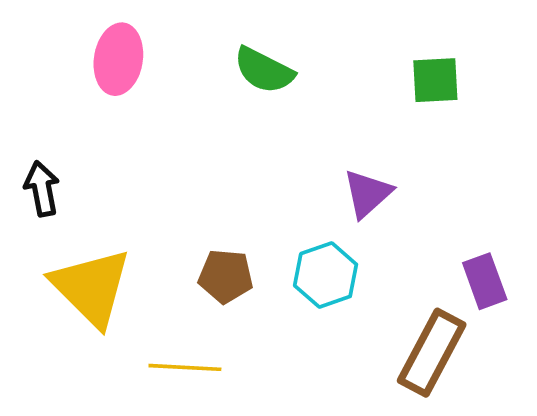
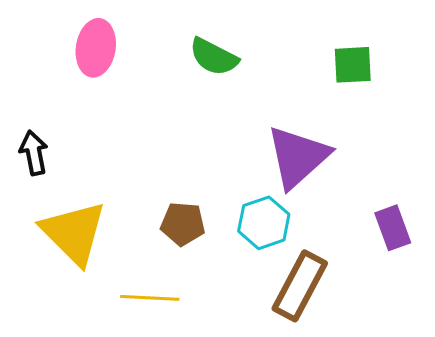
purple triangle: (367, 194) -> (298, 157), size x1.6
brown rectangle: (432, 353) -> (300, 286), moved

